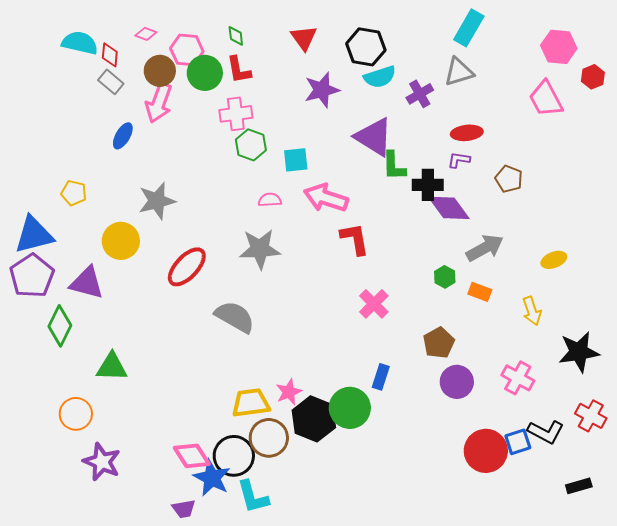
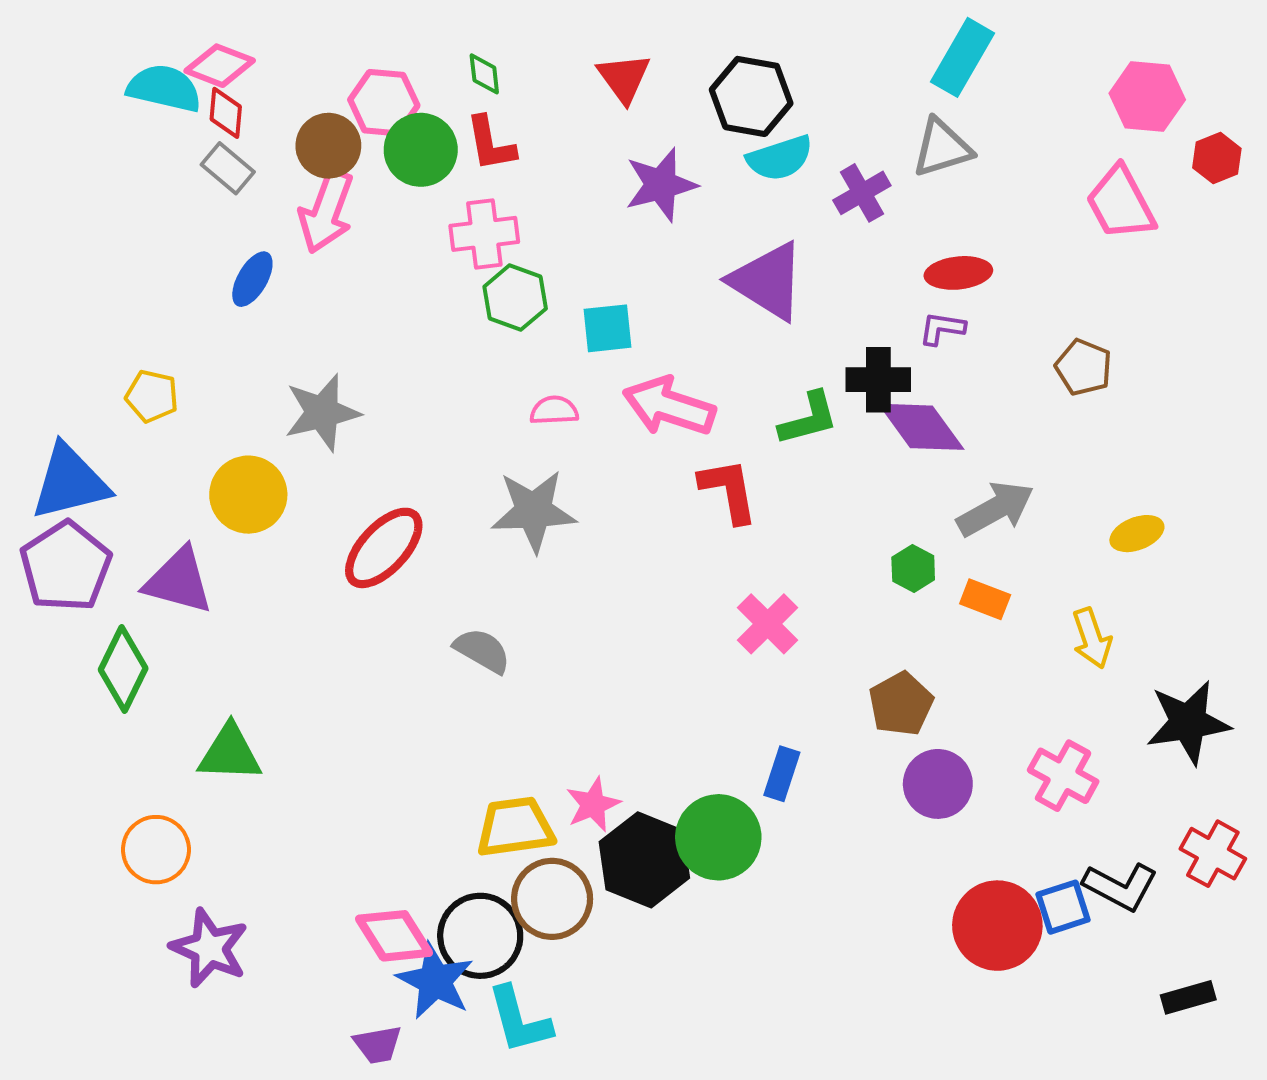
pink diamond: (146, 34) -> (220, 66), moved, size x1.5
green L-shape: (394, 166) -> (809, 419), moved, turned -104
brown pentagon: (509, 179) -> (1084, 367), moved
gray semicircle: (235, 317) -> (482, 651), size x0.7

